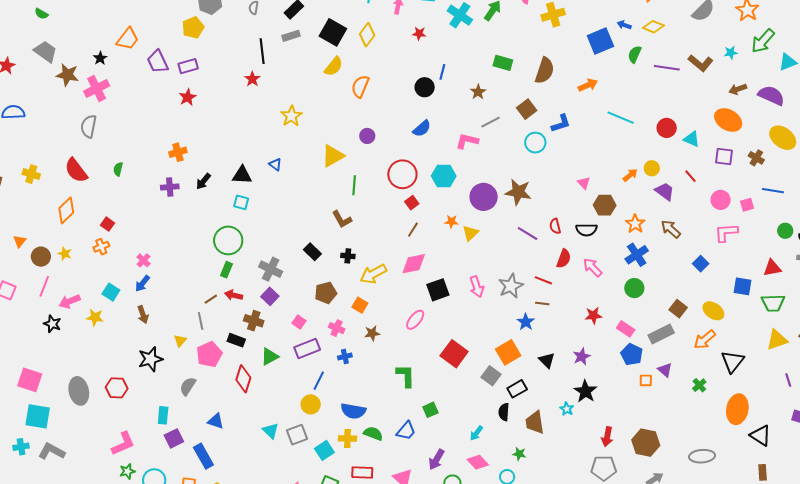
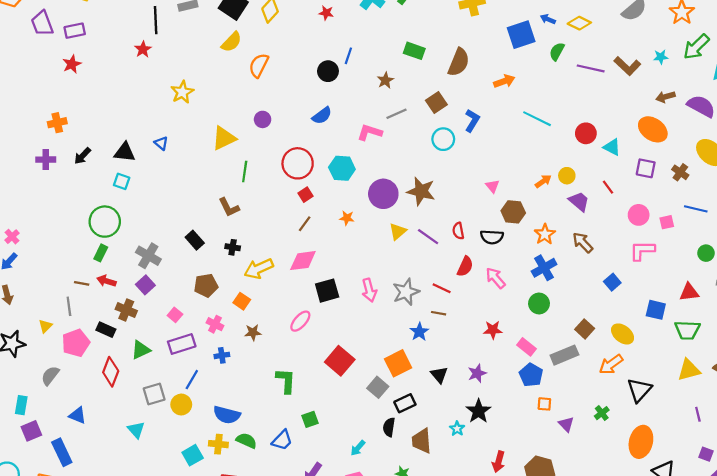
blue L-shape: (561, 123) -> (472, 120), turned -45
yellow triangle: (470, 233) -> (398, 231), moved
brown line: (211, 299) -> (82, 283), turned 40
purple triangle: (665, 370) -> (566, 424), moved
gray square: (297, 435) -> (154, 394), moved

